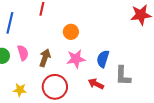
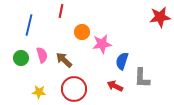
orange circle: (71, 32) -> (82, 32), moved
brown arrow: (45, 58) -> (64, 60), turned -66
pink star: (76, 59) -> (102, 44), moved

